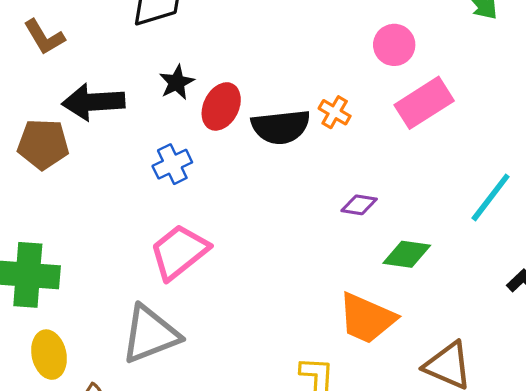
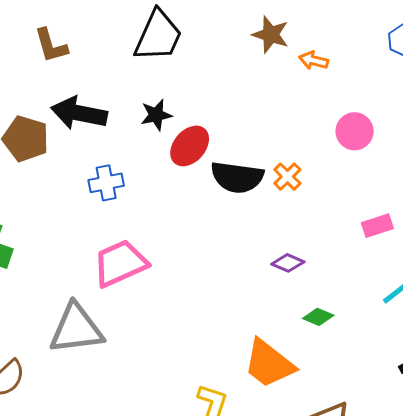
pink rectangle: (424, 103) -> (377, 226), moved, size x0.6
blue cross: (172, 164) -> (106, 183), moved
green diamond: (407, 254) -> (318, 317), size x0.7

